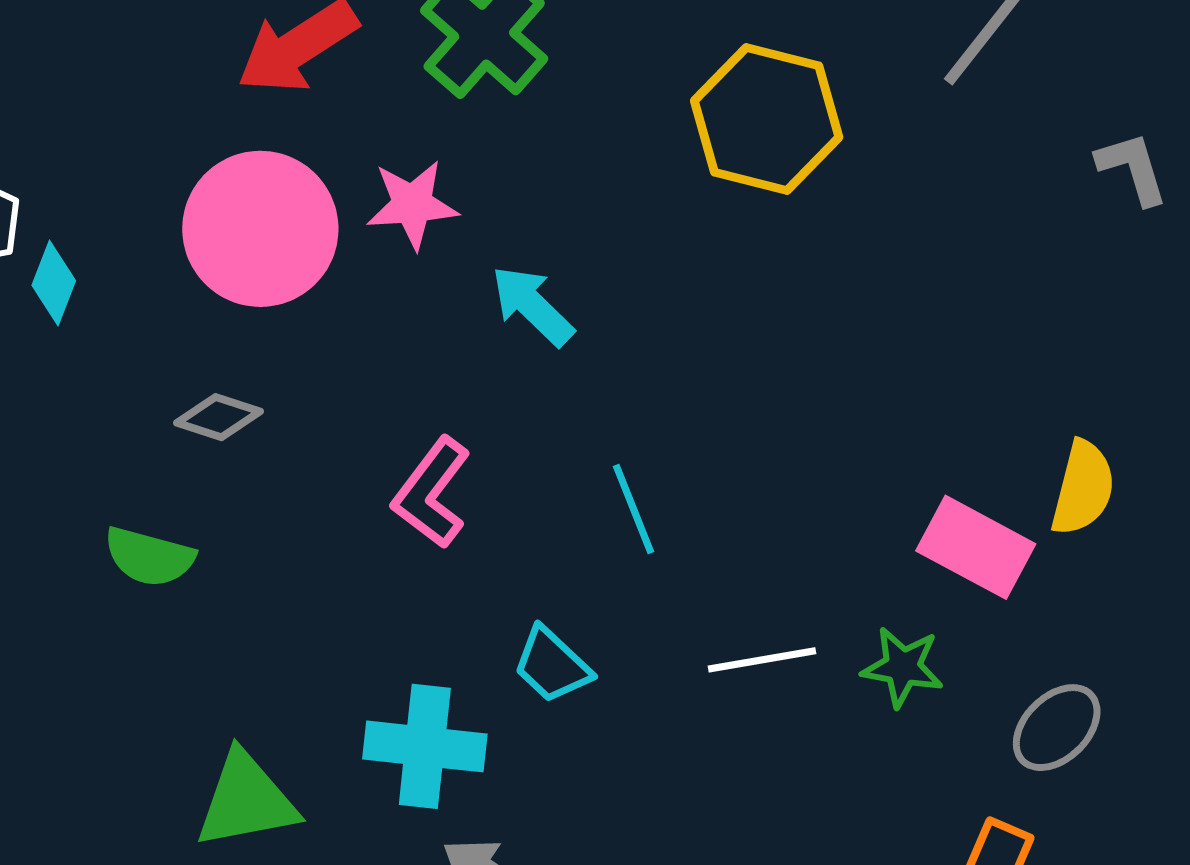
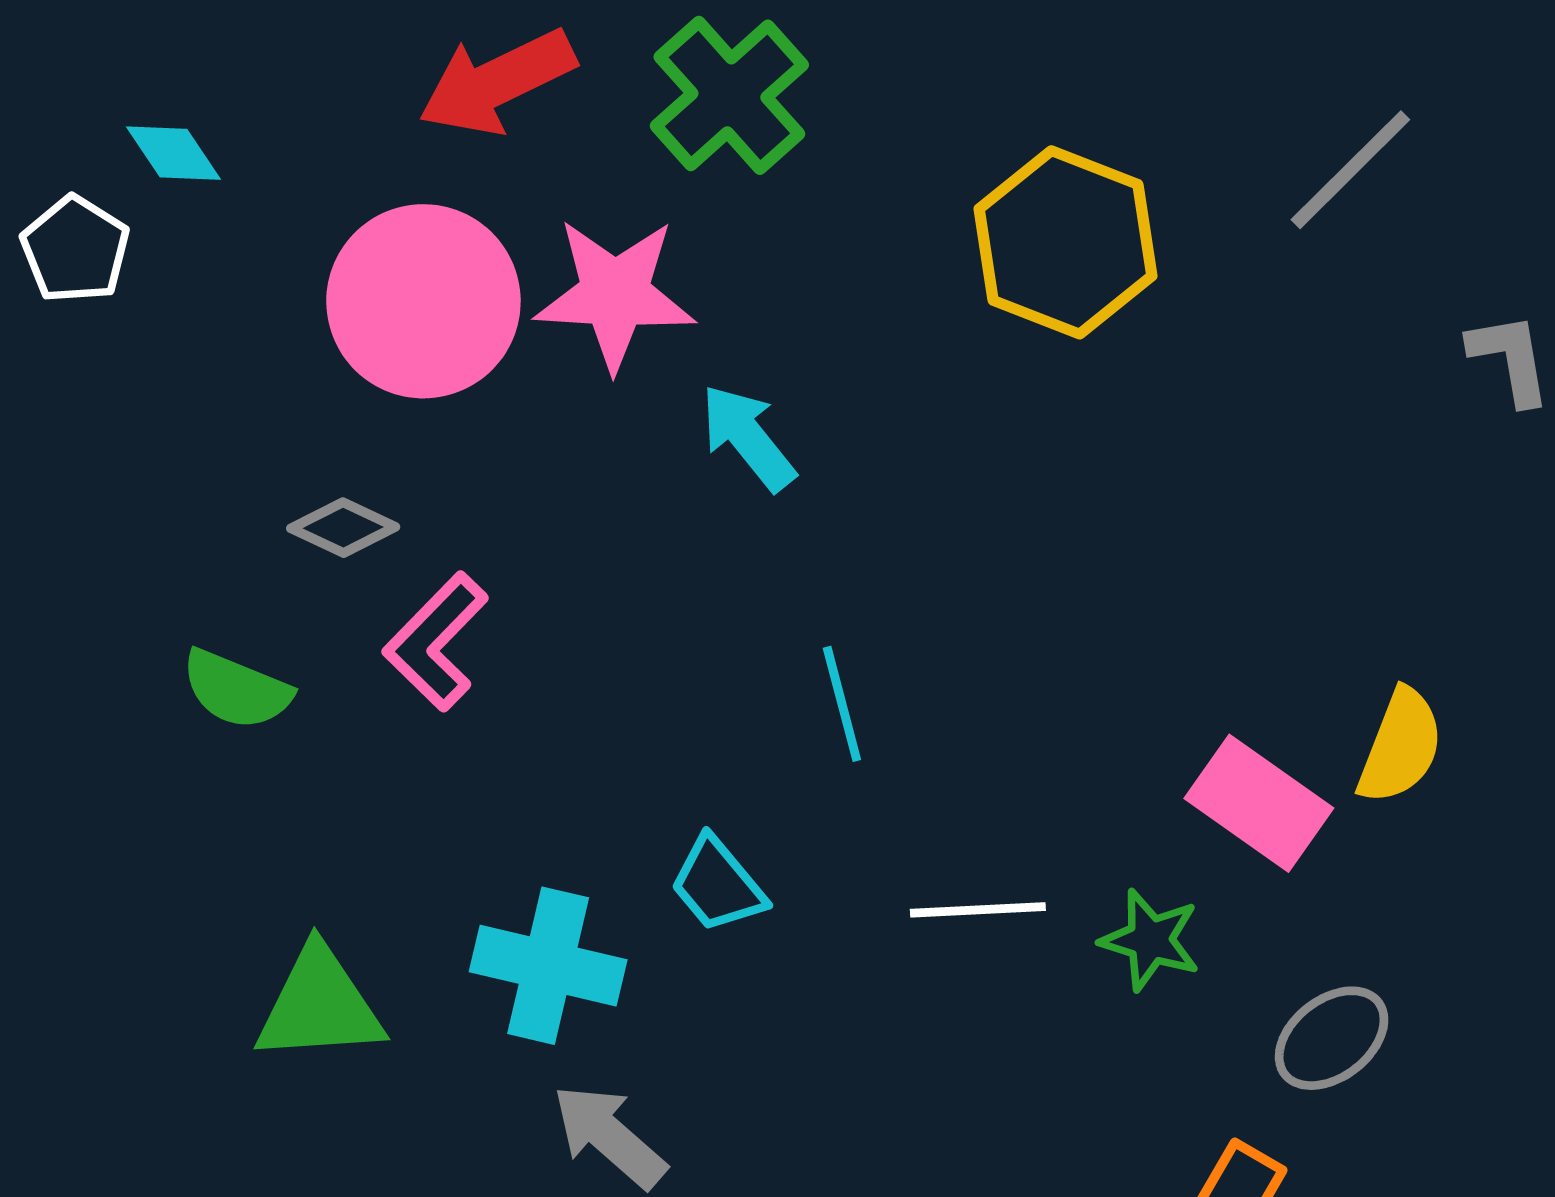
pink star: (412, 204) -> (615, 294), size x1.4
cyan diamond: (54, 283) -> (173, 153), moved, turned -62
pink L-shape: (431, 493) -> (436, 642), moved

